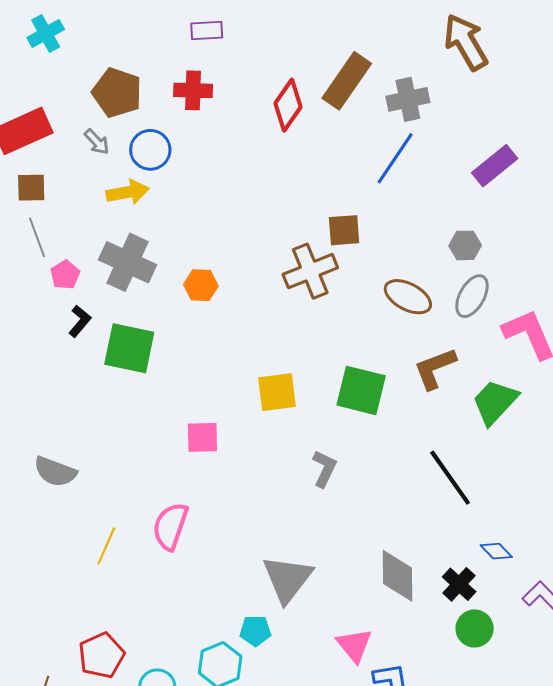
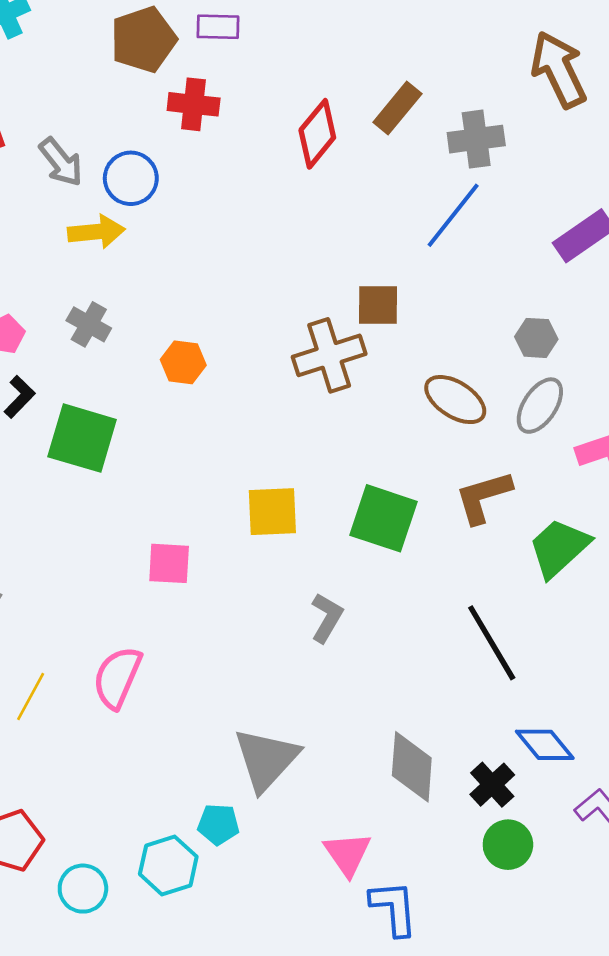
brown rectangle: (347, 81) -> (397, 108), size x0.7
brown pentagon: (117, 93) -> (143, 40), moved, turned 30
gray arrow: (97, 142) -> (61, 162), size x1.4
gray cross: (128, 262) -> (89, 324), size x0.6
blue diamond: (496, 551) -> (545, 745), size x1.4

